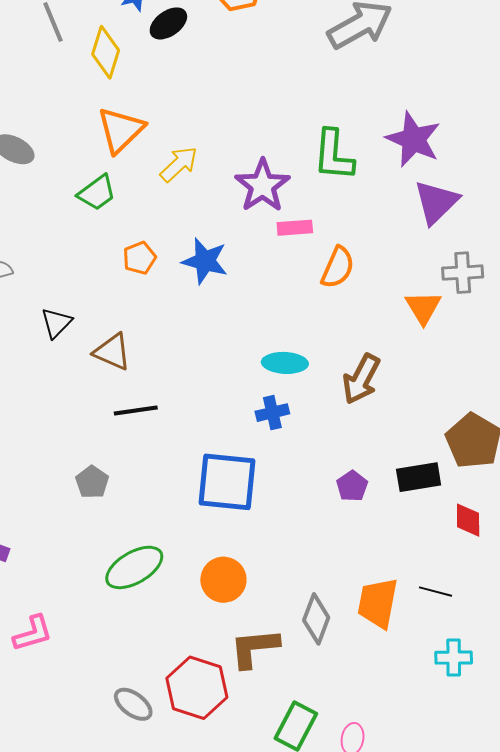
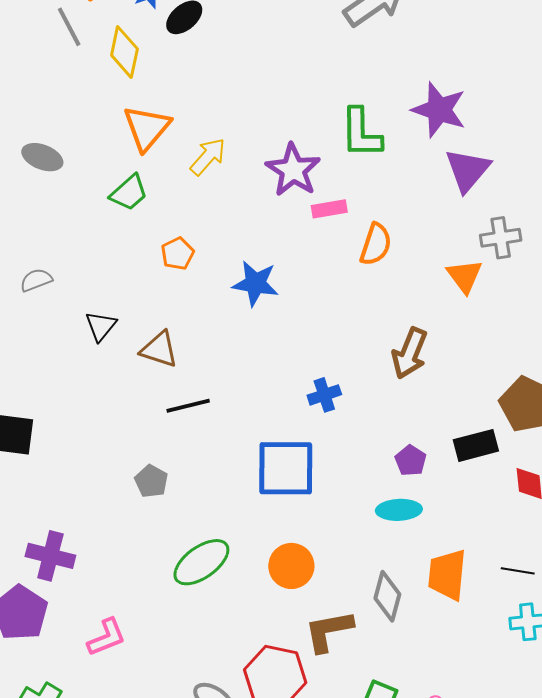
blue star: (205, 261) -> (255, 283), moved
cyan ellipse: (285, 363) -> (399, 510), moved
black line: (436, 592) -> (518, 571), moved

